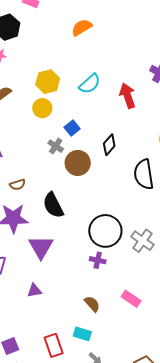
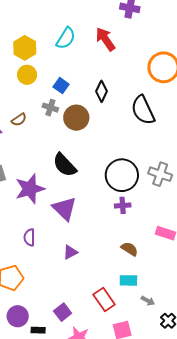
brown semicircle: (18, 185) -> (19, 120), moved

